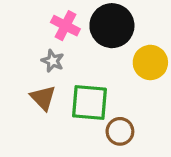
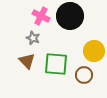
yellow circle: (150, 62) -> (94, 51), moved
brown circle: (120, 131) -> (84, 75), moved

